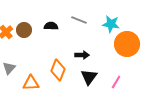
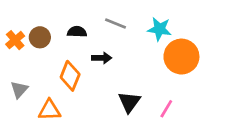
black arrow: (82, 55) -> (102, 58), moved
orange diamond: (58, 70) -> (70, 76), moved

